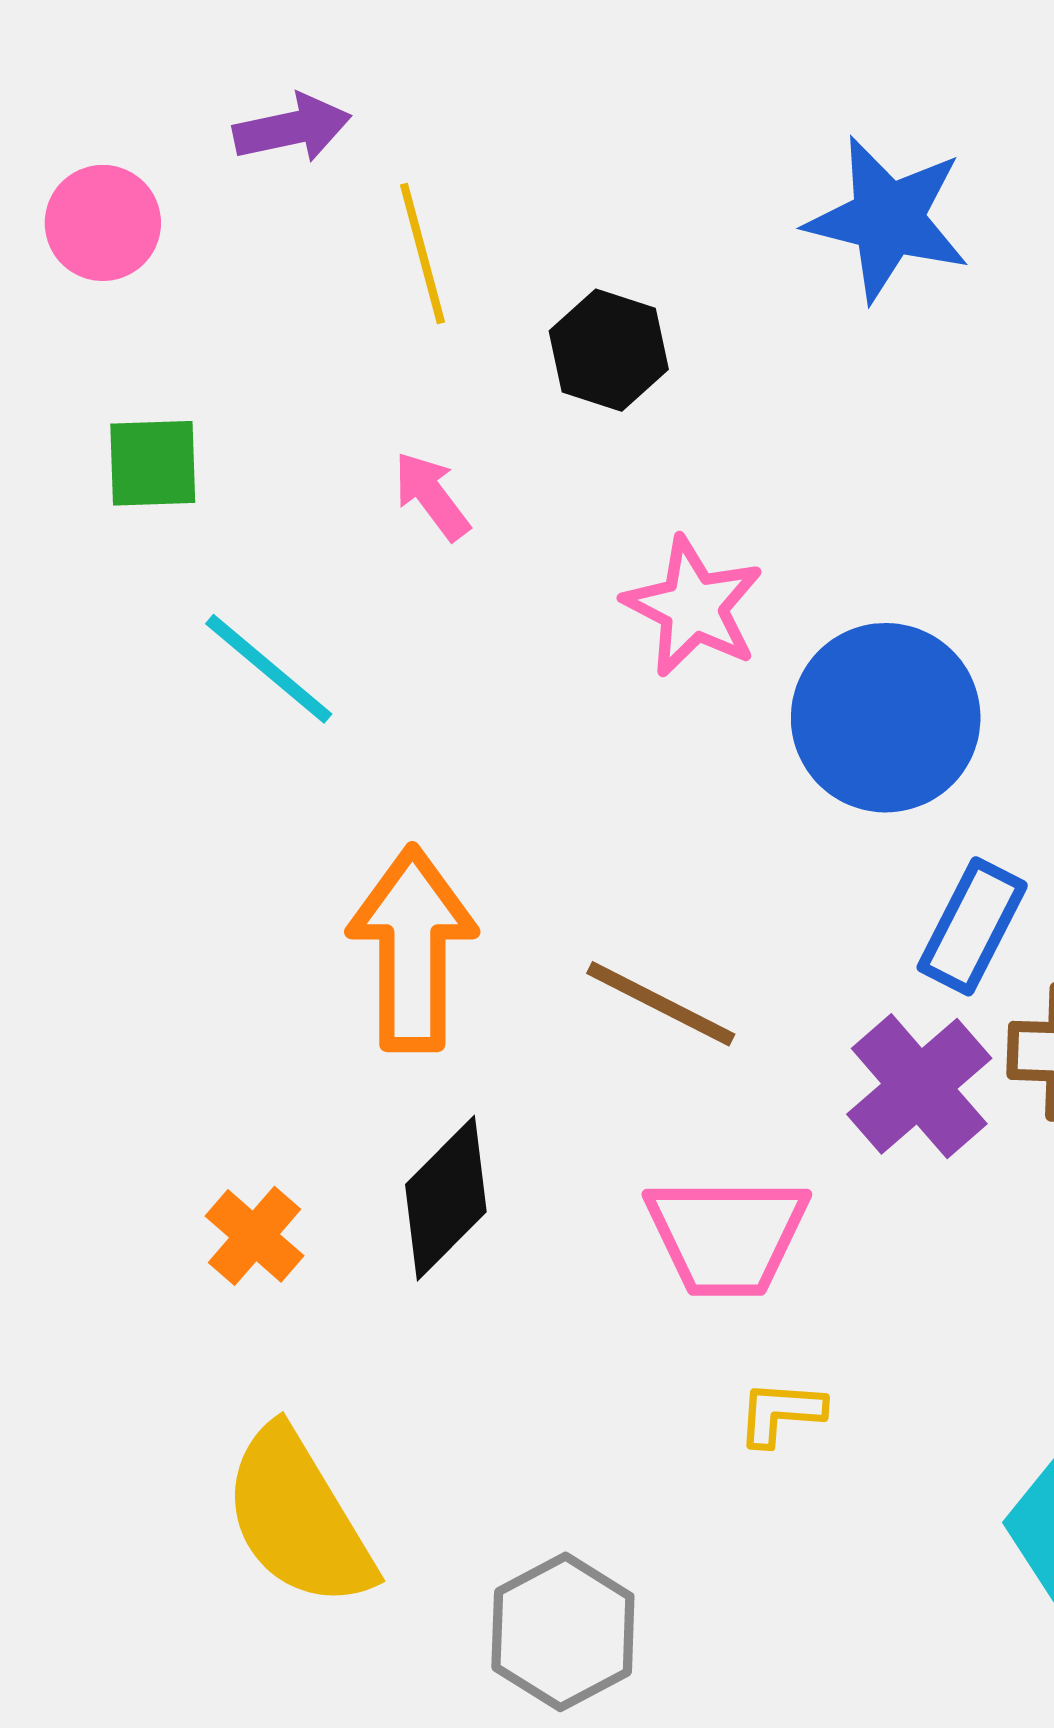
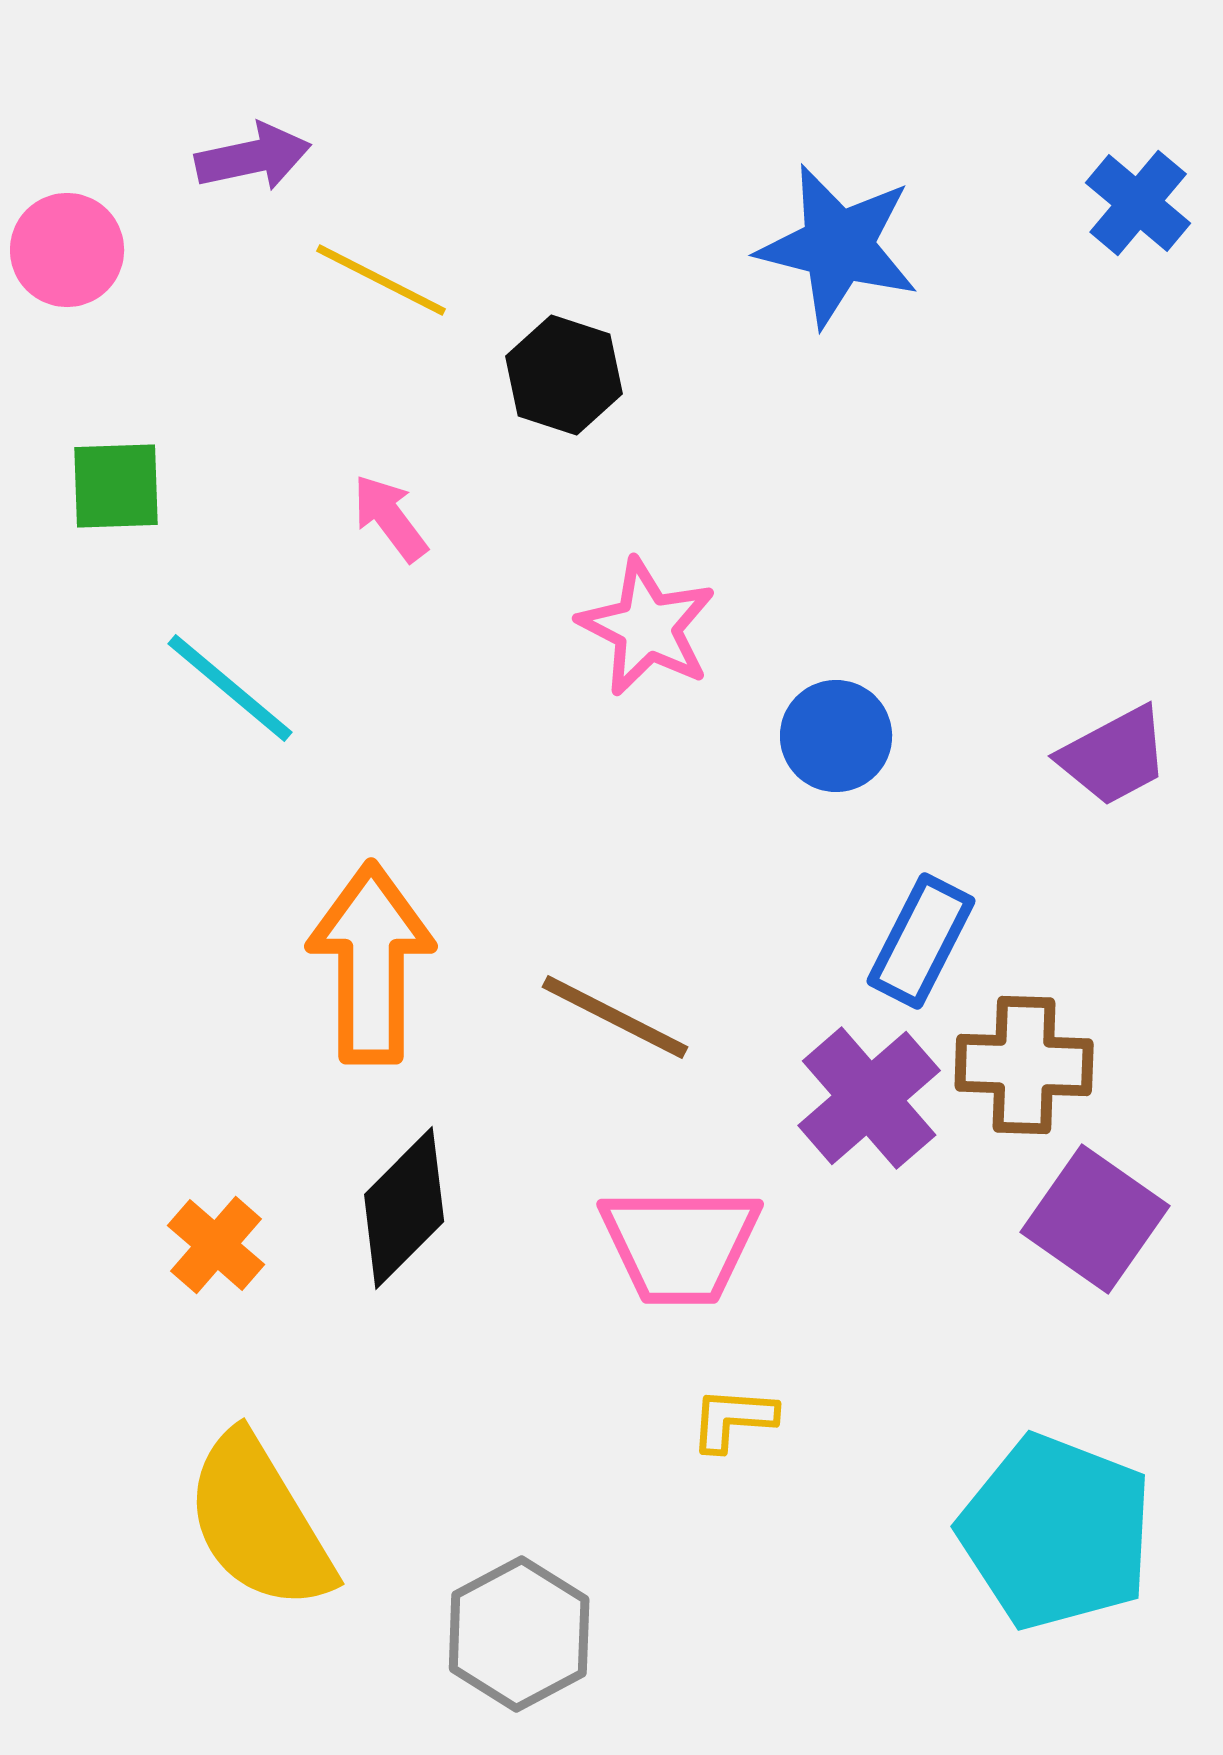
yellow line: (422, 253) -> (381, 280), turned -48
blue circle: (886, 718) -> (836, 736), size x0.6

